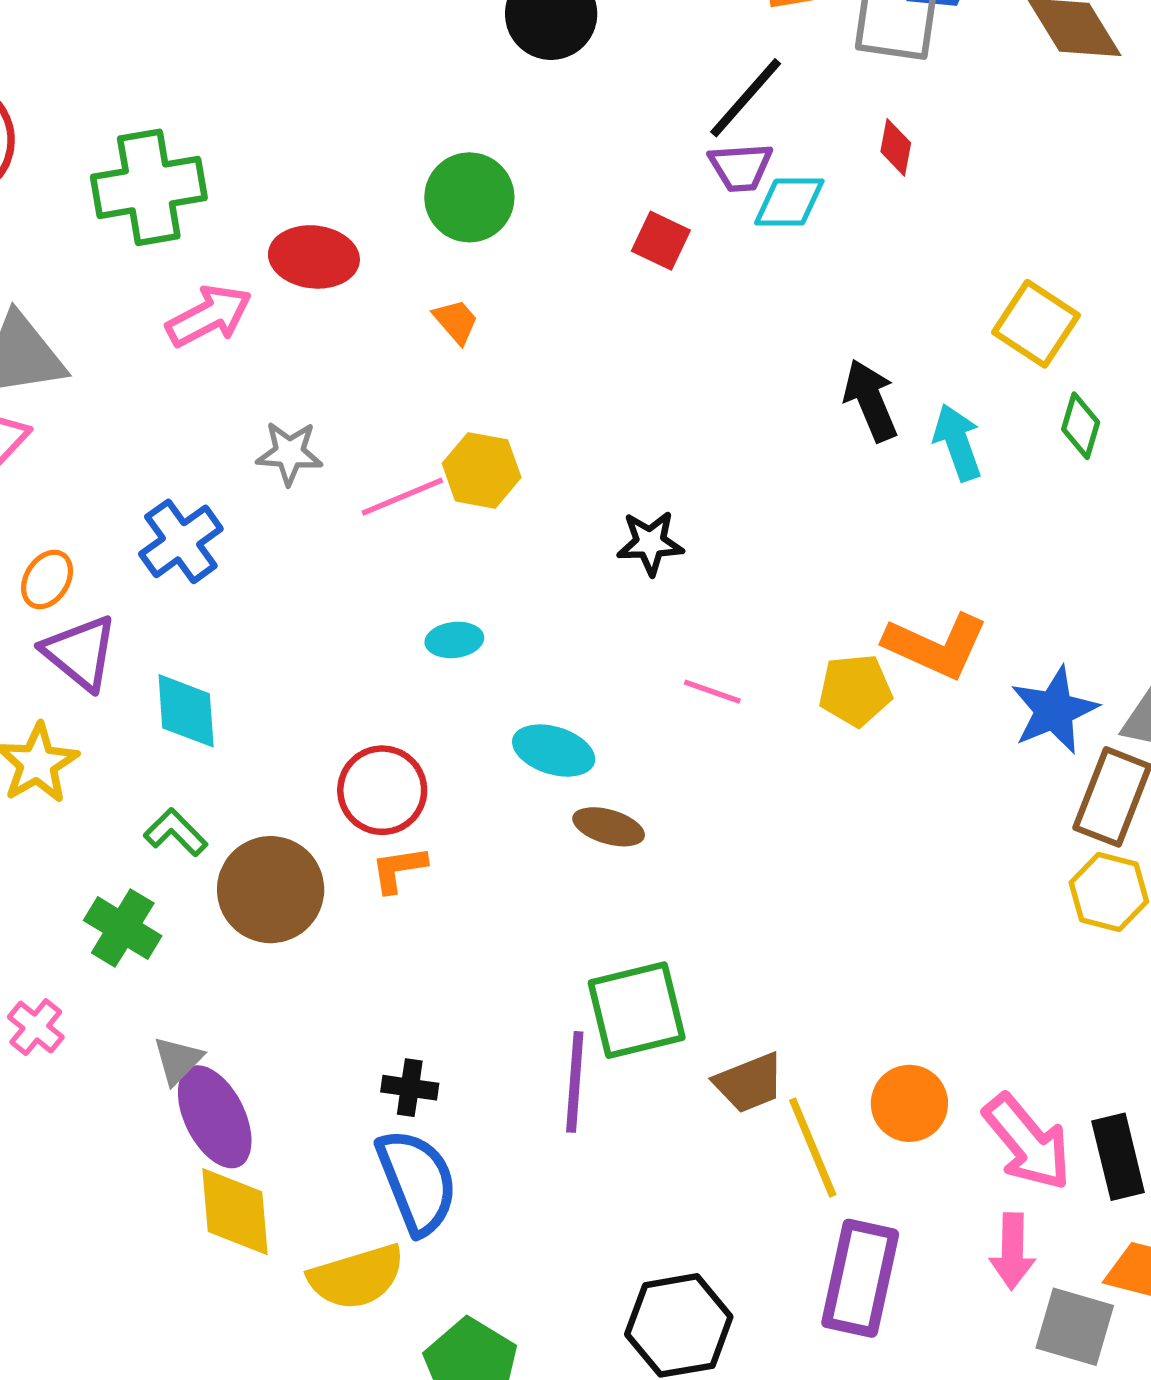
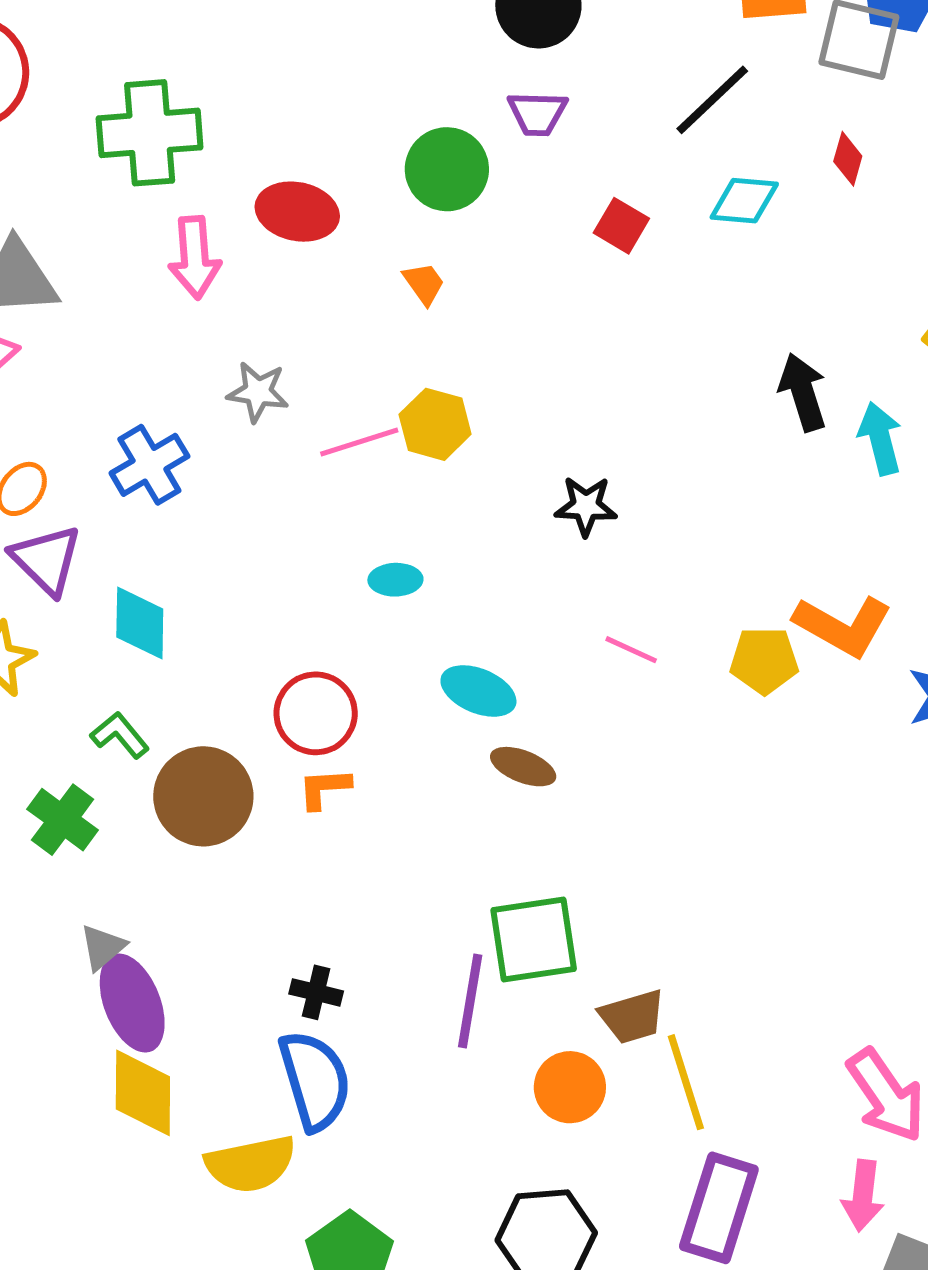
purple trapezoid: (741, 167) -> (537, 113), moved
pink arrow: (209, 316) -> (195, 257), turned 108
orange circle: (909, 1103) -> (570, 1087), moved

